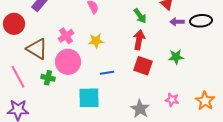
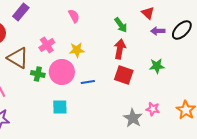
black ellipse: (201, 21) -> (182, 30), turned -40
pink circle: (68, 62) -> (62, 72), moved
green cross: (48, 78) -> (38, 74), moved
cyan square: (89, 98) -> (60, 107), moved, size x0.7
gray star: (140, 109) -> (133, 118), moved

